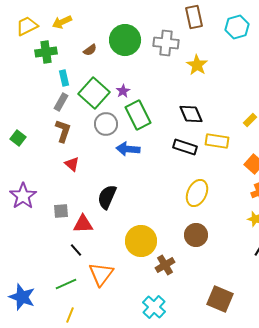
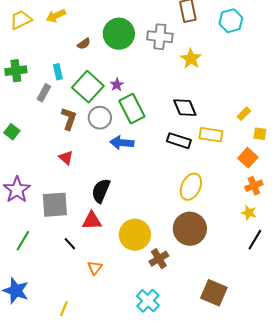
green cross: (46, 52) -> (16, 71), moved
gray rectangle: (61, 102) -> (44, 93), moved
brown L-shape: (63, 131) -> (69, 119), moved
gray square: (61, 211) -> (55, 205), size x1.8
red triangle: (83, 224) -> (92, 221), moved
brown circle: (196, 235) -> (190, 229), size x1.4
orange triangle: (101, 274) -> (95, 268), size x0.6
green line: (66, 284) -> (23, 241), moved, turned -35

